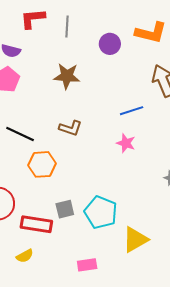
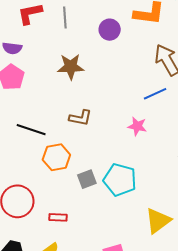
blue line: (132, 111) -> (155, 94), moved
gray square: (65, 209) -> (87, 179), moved
cyan pentagon: (101, 212) -> (120, 180), moved
red rectangle: (36, 224) -> (58, 217), size x0.6

